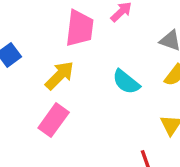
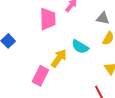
yellow arrow: (60, 75) -> (59, 58), moved

